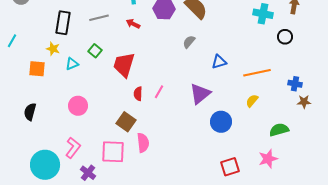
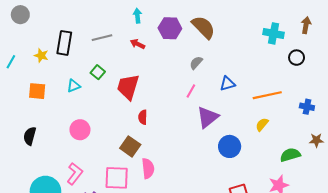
yellow star: (53, 49) -> (41, 55), moved
pink line: (159, 92) -> (191, 91), moved
brown star: (304, 102) -> (316, 140), moved

